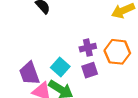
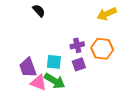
cyan square: (60, 67) -> (54, 62), turned -35

